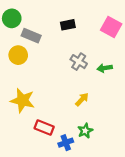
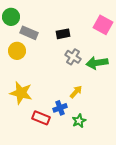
black rectangle: (68, 25) -> (63, 34), moved
green arrow: (105, 68) -> (97, 63), size x1.5
blue cross: (66, 143) -> (60, 108), moved

